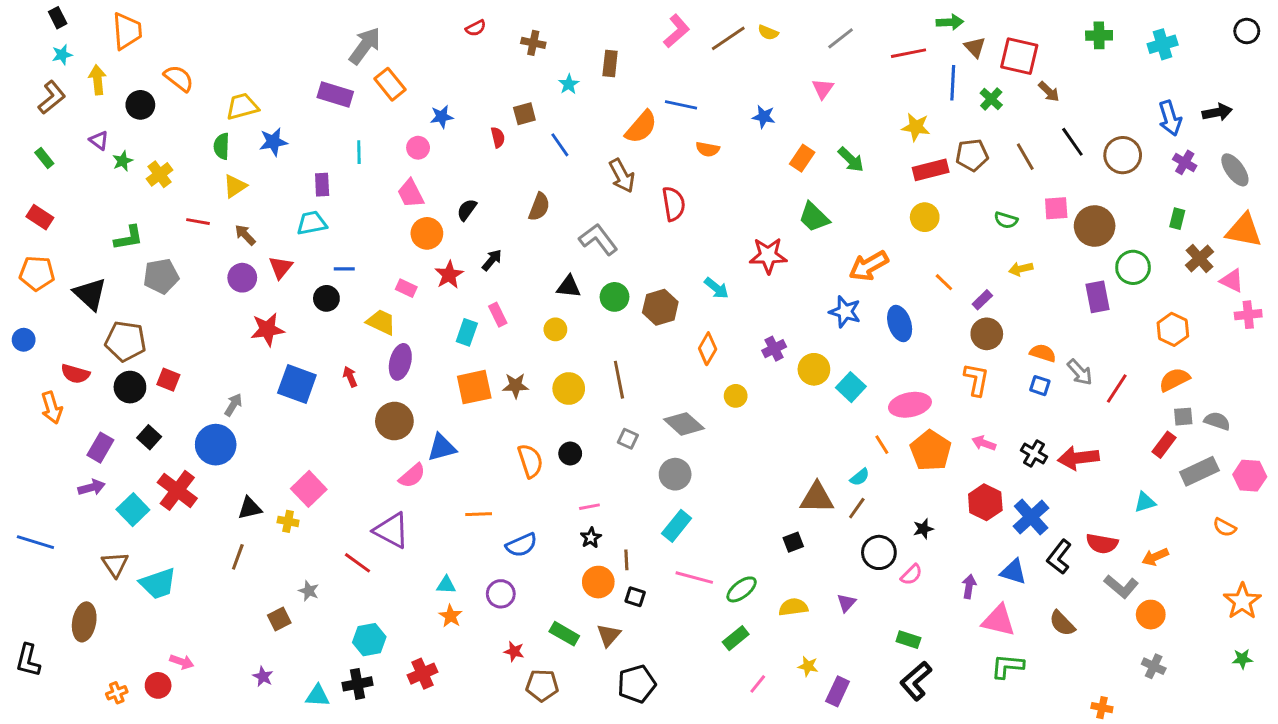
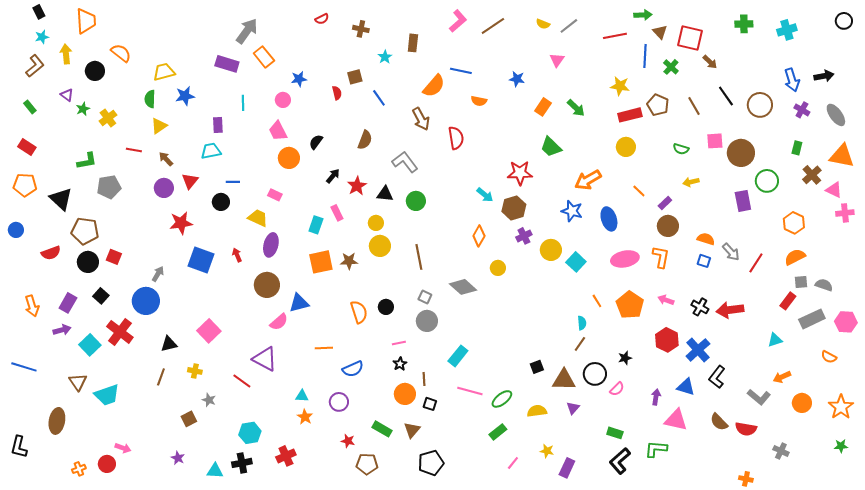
yellow semicircle: (768, 32) -> (543, 24), moved
brown pentagon: (972, 155) -> (658, 105), turned 30
red star: (449, 275) -> (357, 186), moved
brown hexagon: (660, 307) -> (514, 208), moved
red semicircle: (75, 374) -> (51, 253), turned -36
yellow circle: (569, 389) -> (380, 246), moved
pink ellipse: (910, 405) -> (625, 259), moved
orange arrow: (52, 408) -> (32, 306), moved
gray circle: (675, 474) -> (427, 321), moved
cyan semicircle: (860, 477) -> (582, 323), turned -56
brown triangle: (817, 498) -> (564, 380), moved
yellow cross: (288, 521) -> (195, 371), moved
red semicircle: (1102, 544) -> (746, 429), moved
orange circle: (1151, 615) -> (802, 403), moved
green L-shape: (1007, 666) -> (656, 449), moved

